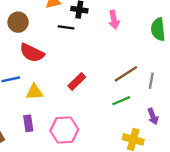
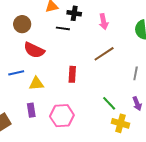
brown line: (126, 74) -> (104, 54), moved
red rectangle: (77, 81) -> (72, 74), turned -42
green line: (121, 101) -> (109, 103), moved, turned 70

